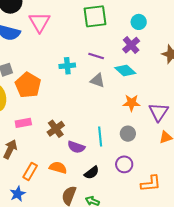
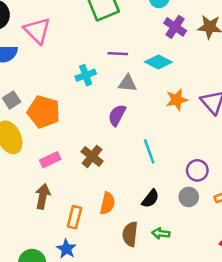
purple cross: (131, 45) -> (175, 27), moved
gray circle: (128, 134) -> (189, 197), moved
purple semicircle: (76, 147) -> (117, 115), moved, turned 114
purple circle: (124, 164) -> (197, 170), moved
orange semicircle: (58, 168) -> (107, 203), turned 102

